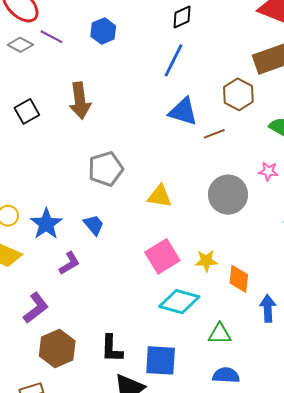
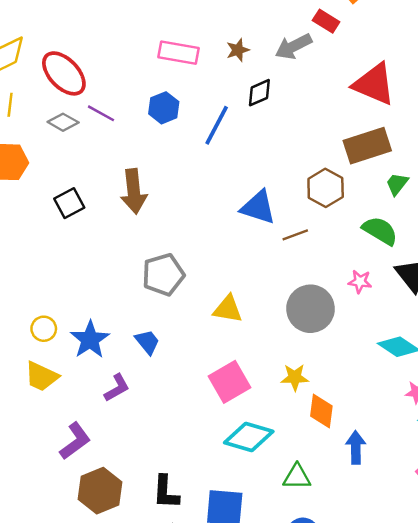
blue line: (174, 60) -> (217, 125), moved
yellow star: (206, 261) -> (295, 377), moved

